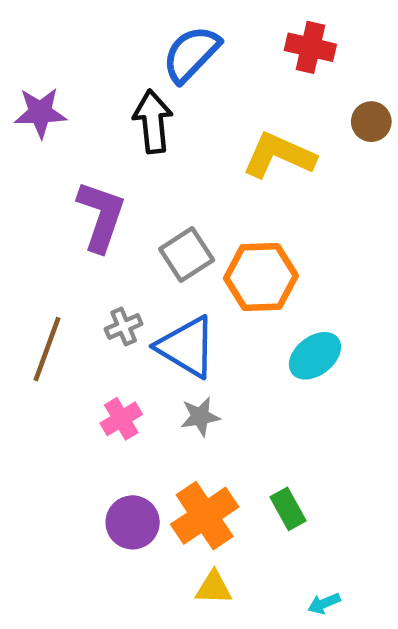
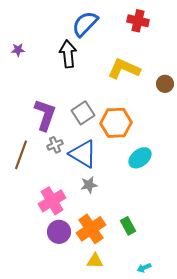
purple star: (40, 113) -> (18, 50), size x0.6
brown circle: (371, 122) -> (165, 84), moved
purple L-shape: (101, 216) -> (45, 115), moved
pink cross: (121, 419) -> (52, 201), moved, size x1.5

